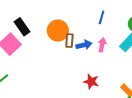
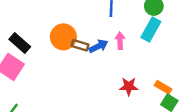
brown rectangle: (69, 41) -> (80, 45), turned -64
red star: (91, 82) -> (129, 86), moved

